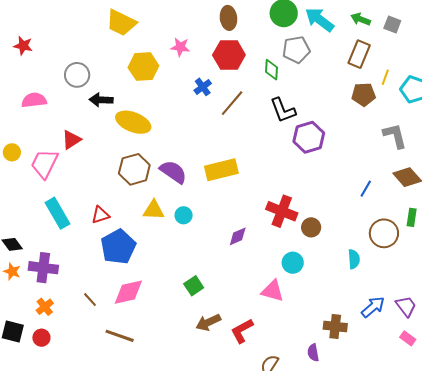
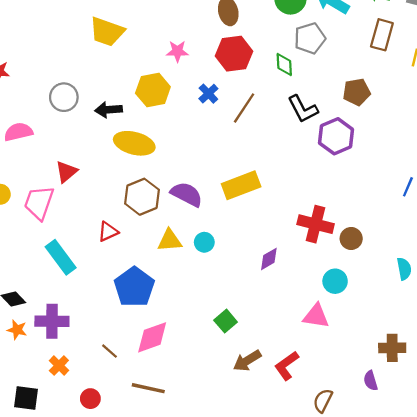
yellow hexagon: (143, 67) -> (153, 90), moved
brown pentagon: (364, 94) -> (357, 92), moved
black arrow: (101, 100) -> (109, 110), moved
red triangle: (100, 215) -> (108, 232), moved
red circle: (41, 338) -> (90, 399), moved

